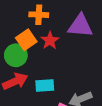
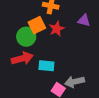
purple triangle: (80, 26) -> (84, 20), size x0.6

